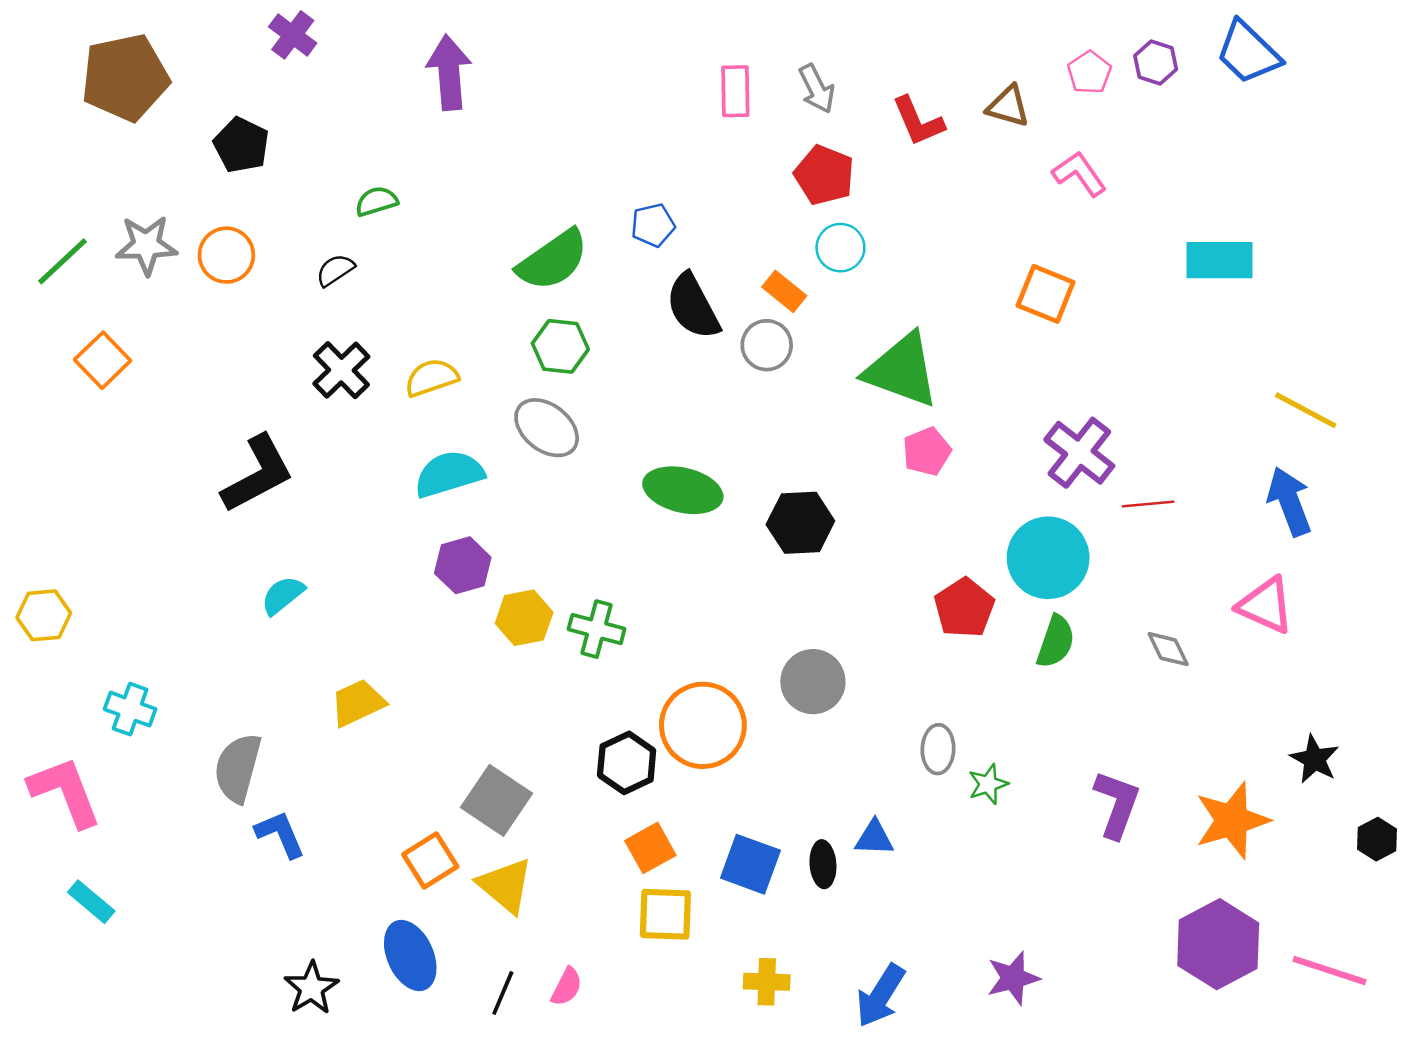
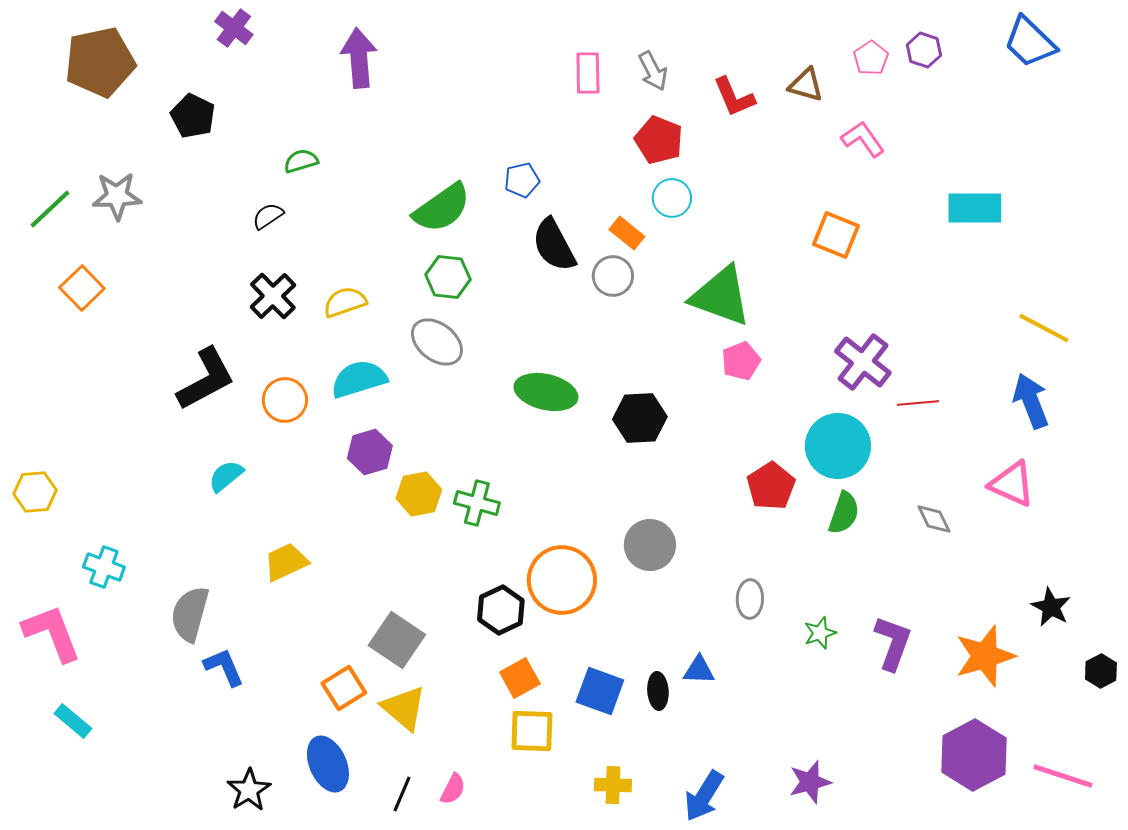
blue trapezoid: (1248, 52) -> (1030, 42), moved
orange circle: (226, 255) -> (285, 400), moved
green star: (988, 784) -> (820, 633), moved

